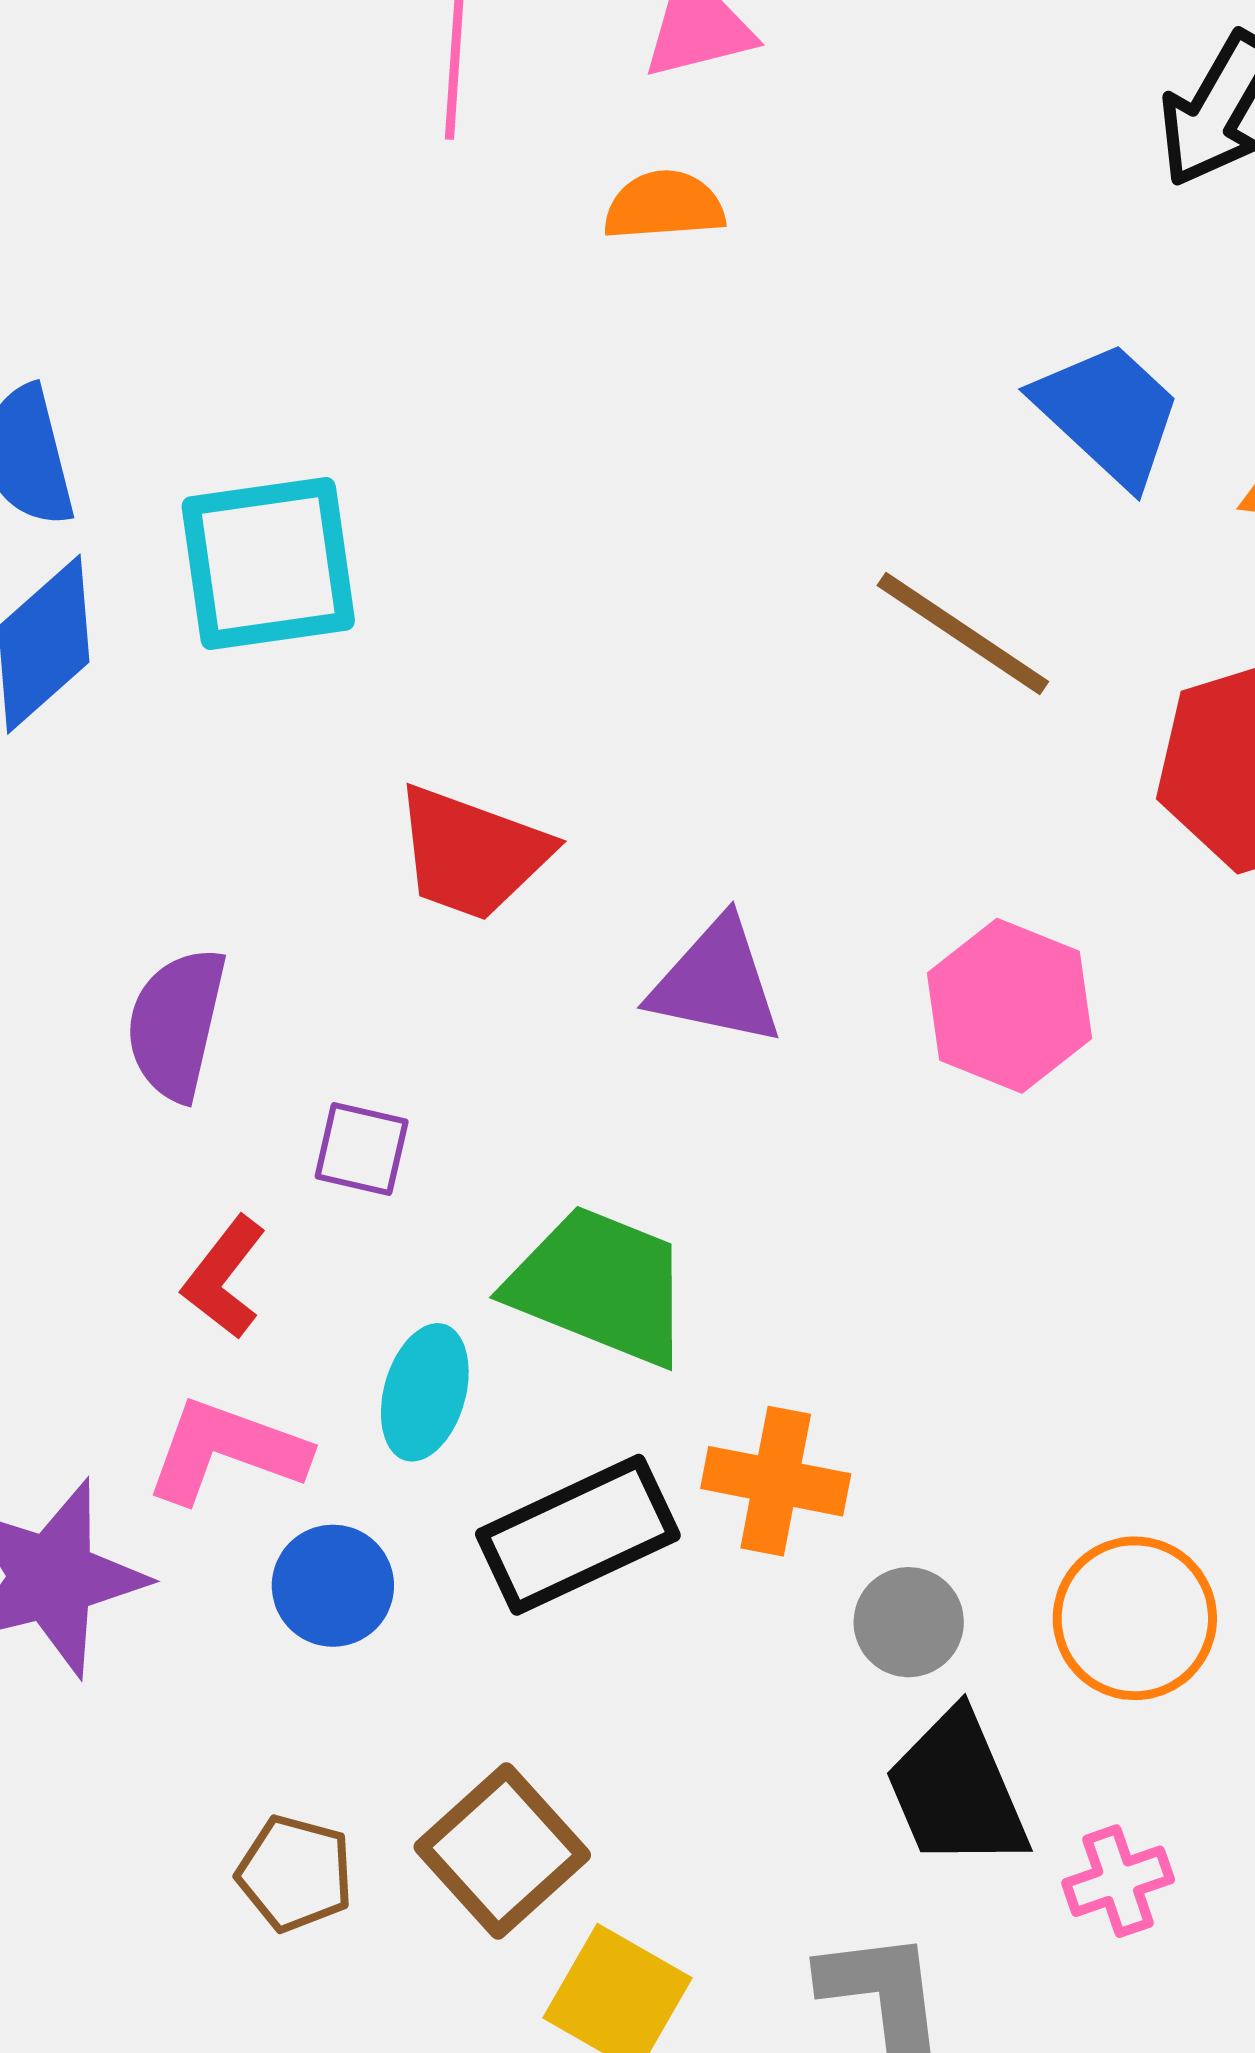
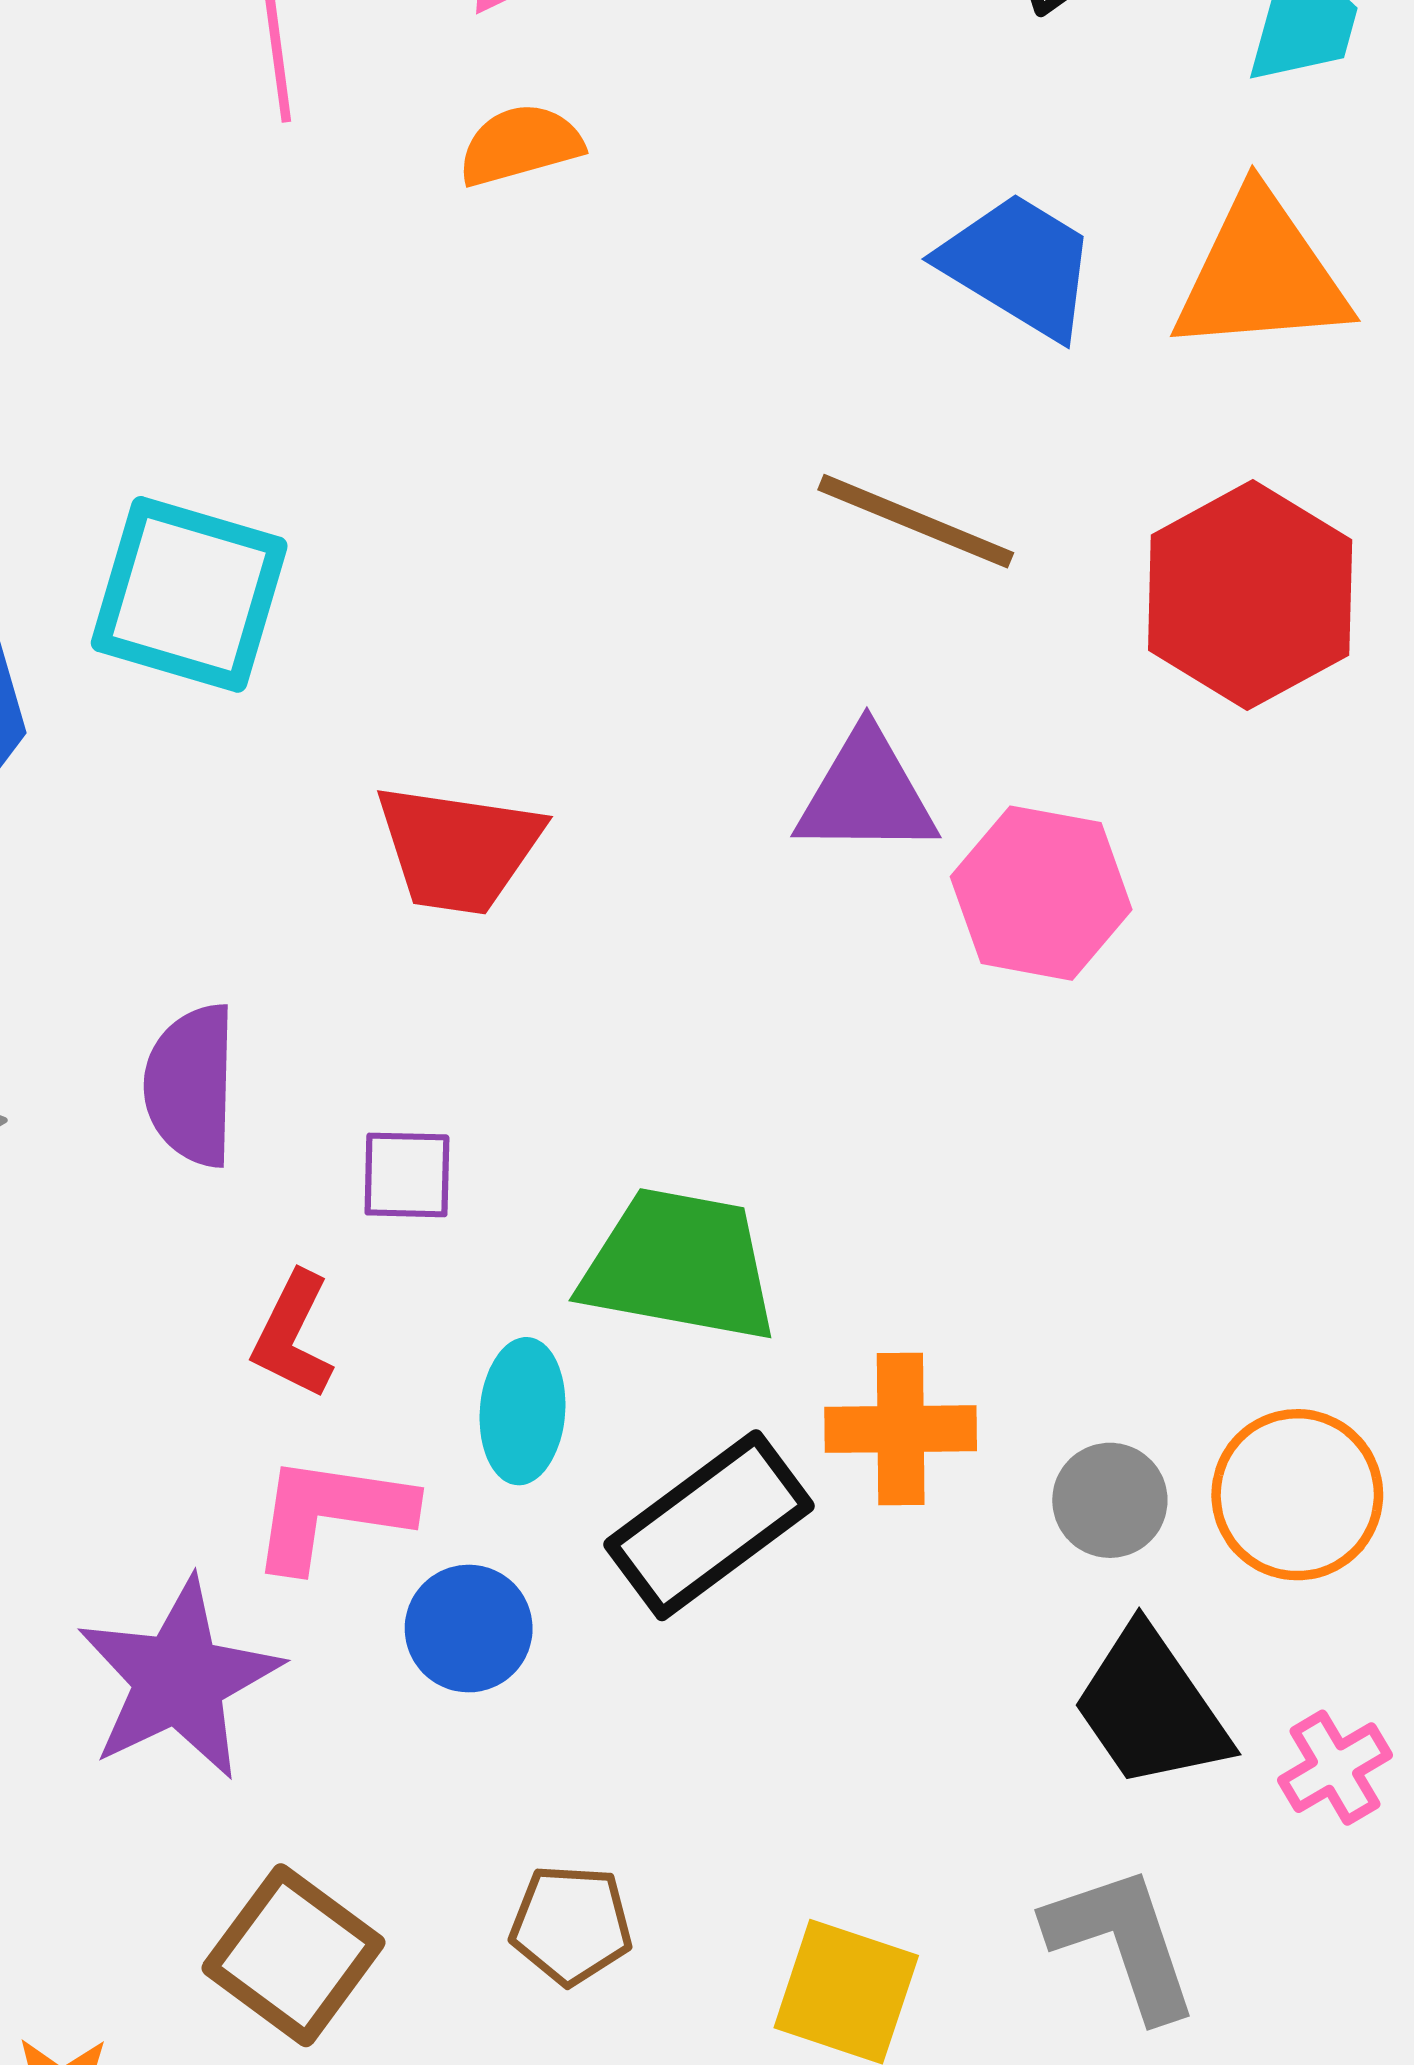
cyan square: (268, 564) -> (189, 594), turned 36
purple triangle: (716, 982) -> (866, 794), moved
gray circle: (909, 1622) -> (1110, 1500), moved
brown square: (502, 1851) -> (293, 1955), moved
brown pentagon: (295, 1873) -> (571, 1925), moved

